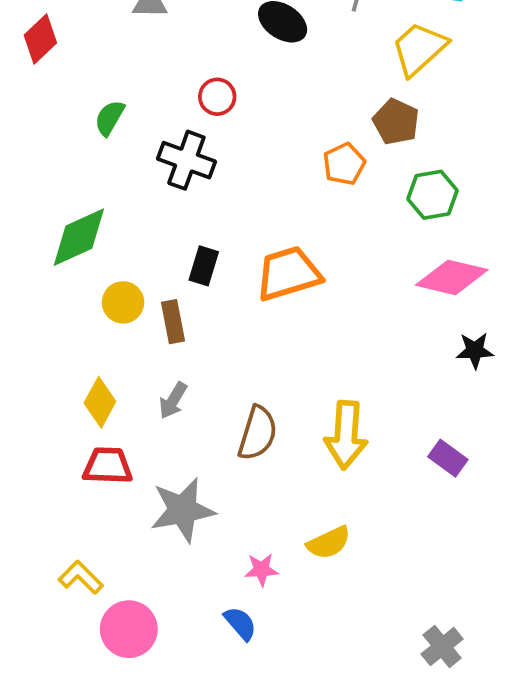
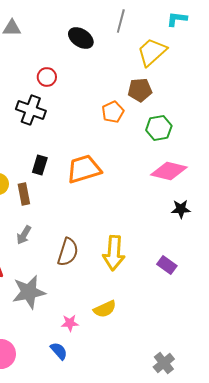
brown pentagon: (396, 122) -> (140, 90), turned -30

